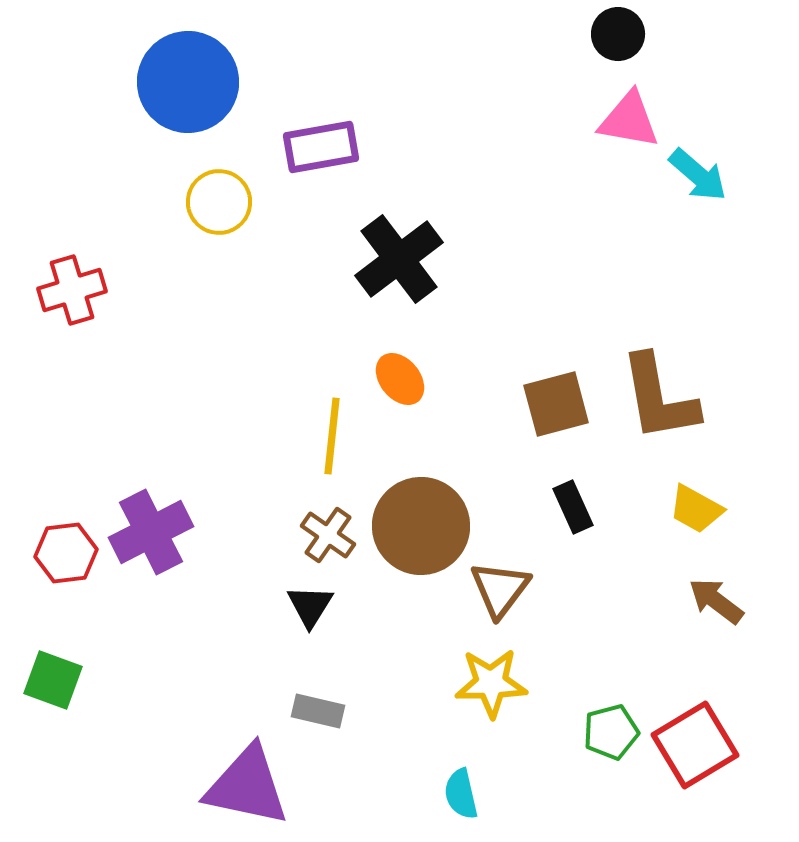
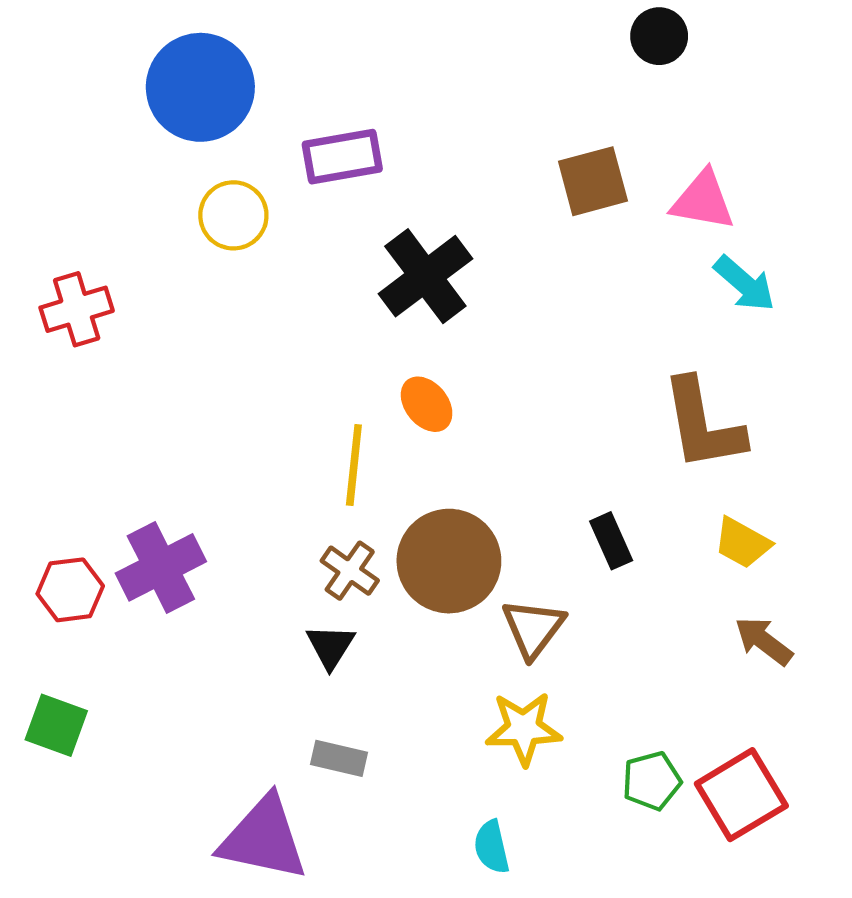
pink triangle: (629, 120) -> (703, 200), moved
cyan arrow: (698, 175) -> (744, 284), moved
brown square: (556, 404) -> (593, 181), moved

